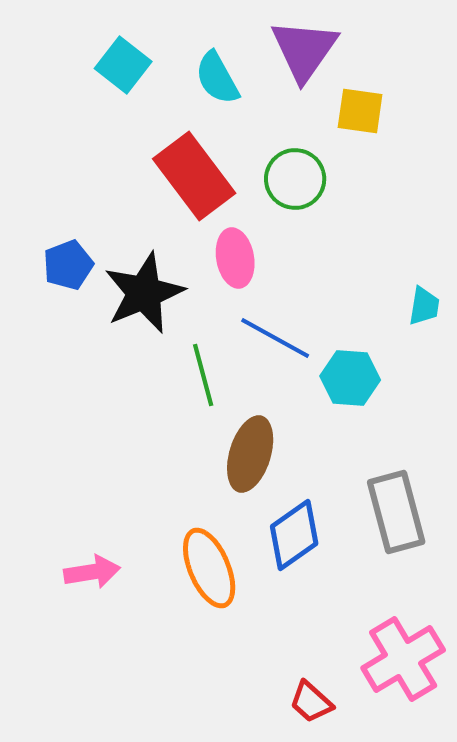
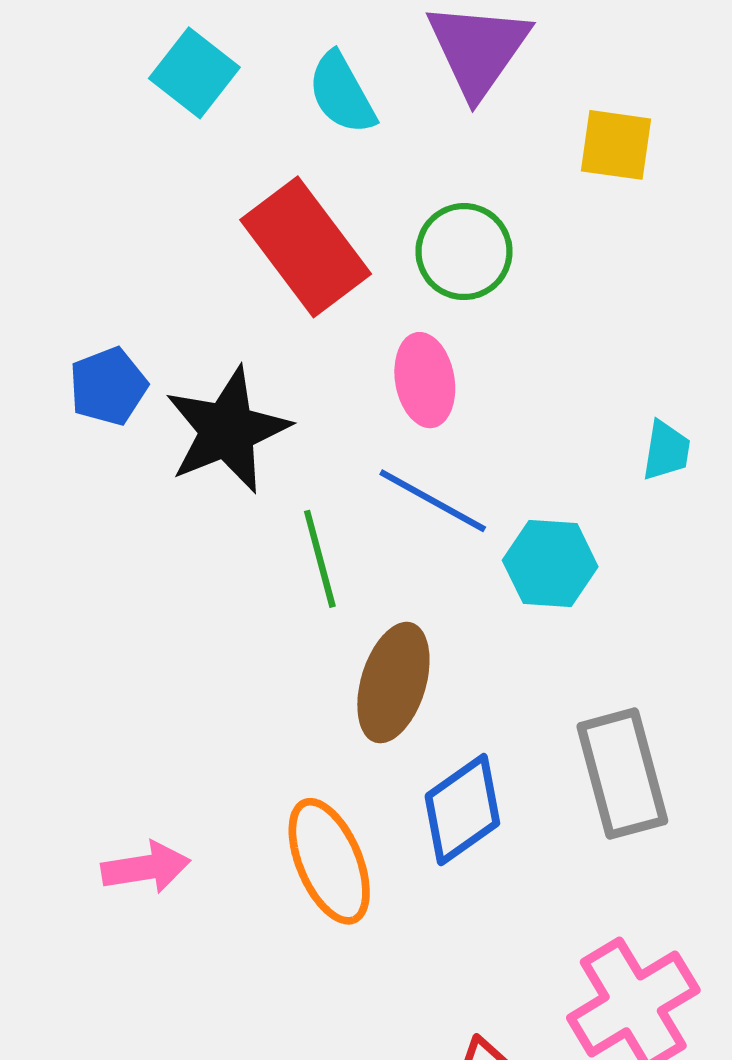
yellow square: (360, 111) -> (616, 145), moved
pink ellipse: (235, 258) -> (425, 380), moved

